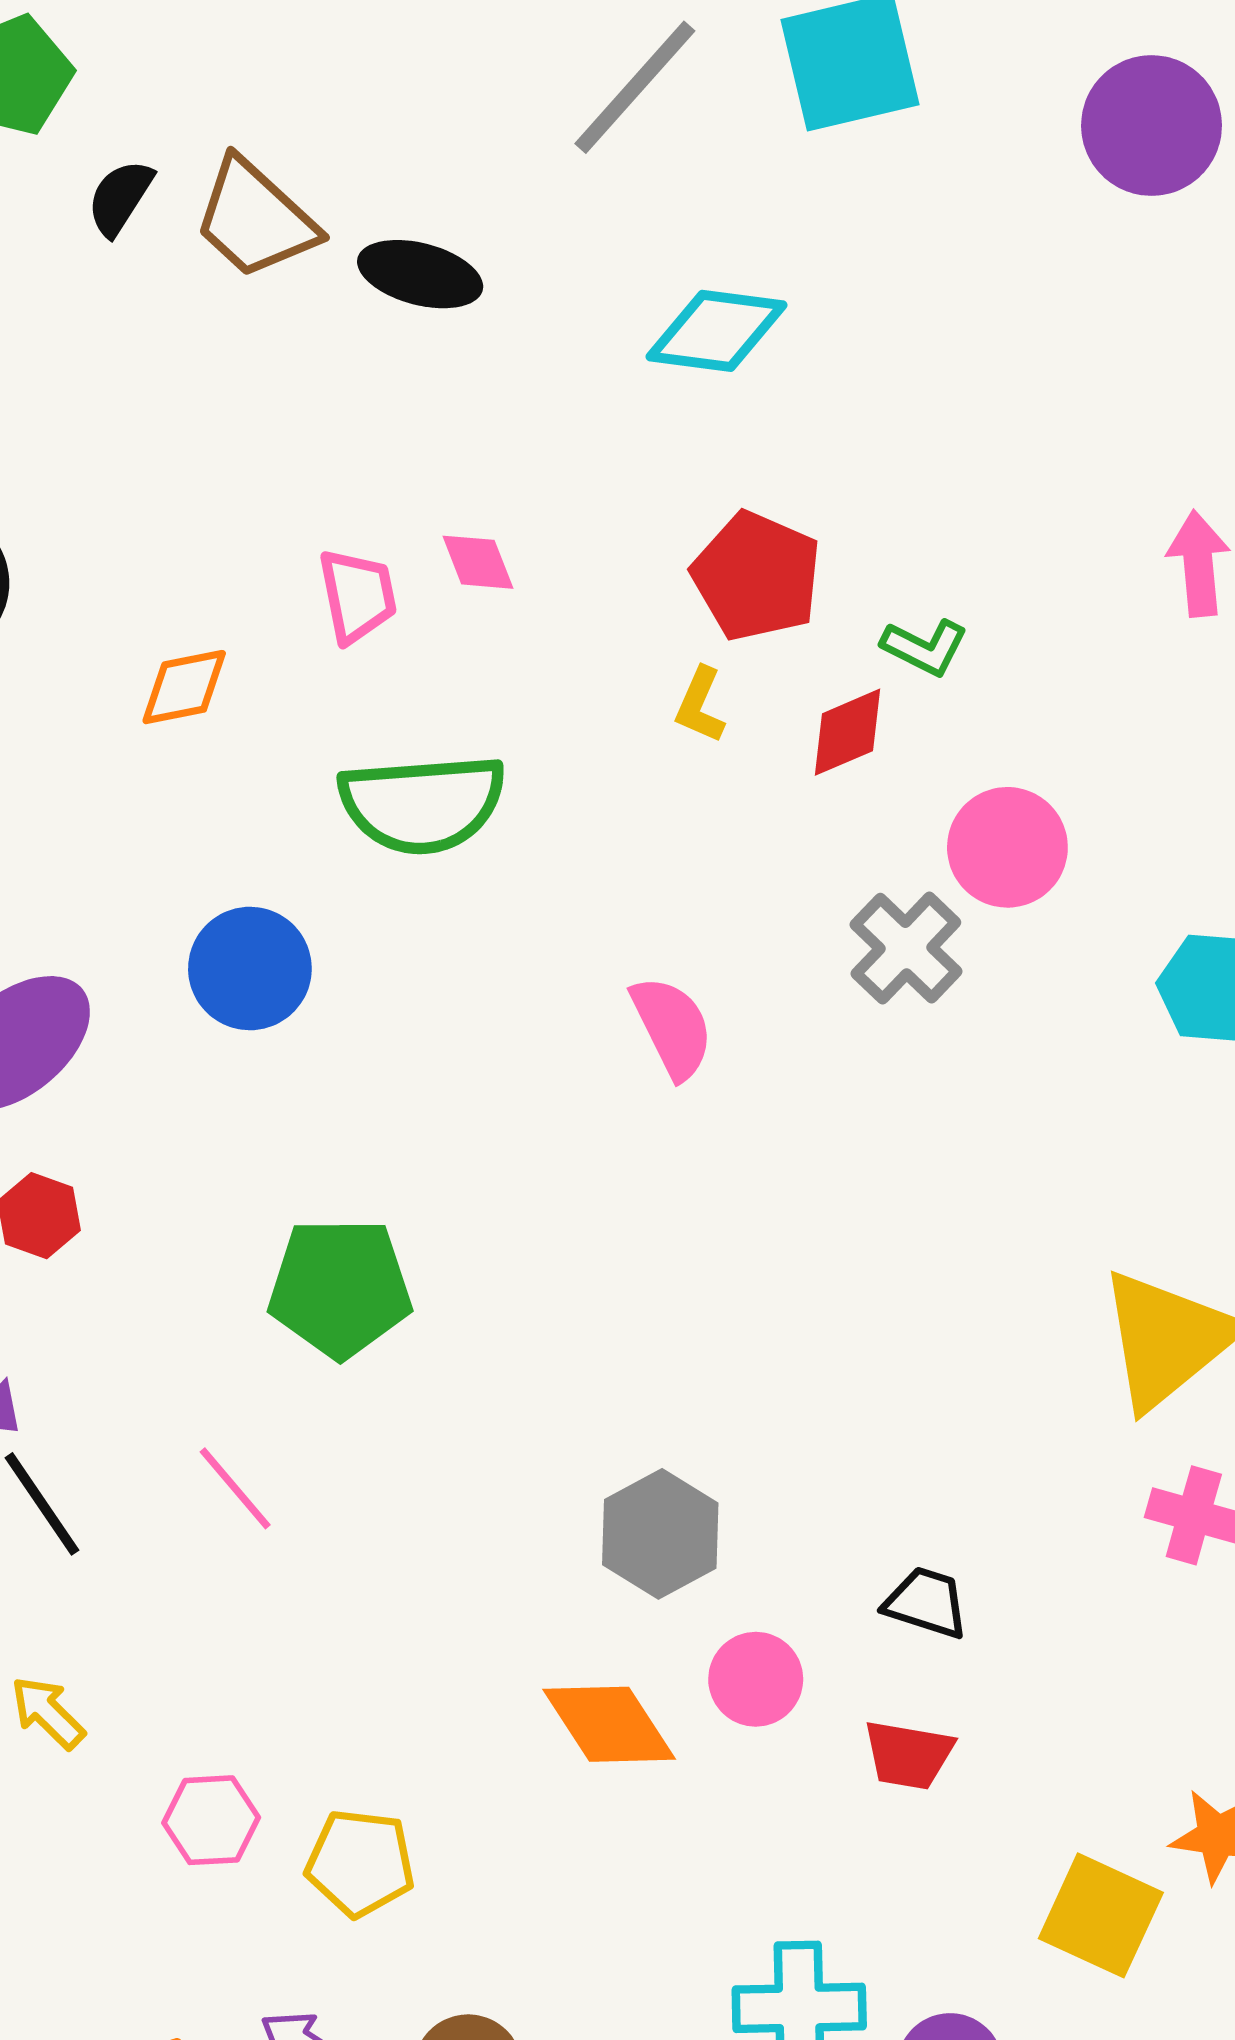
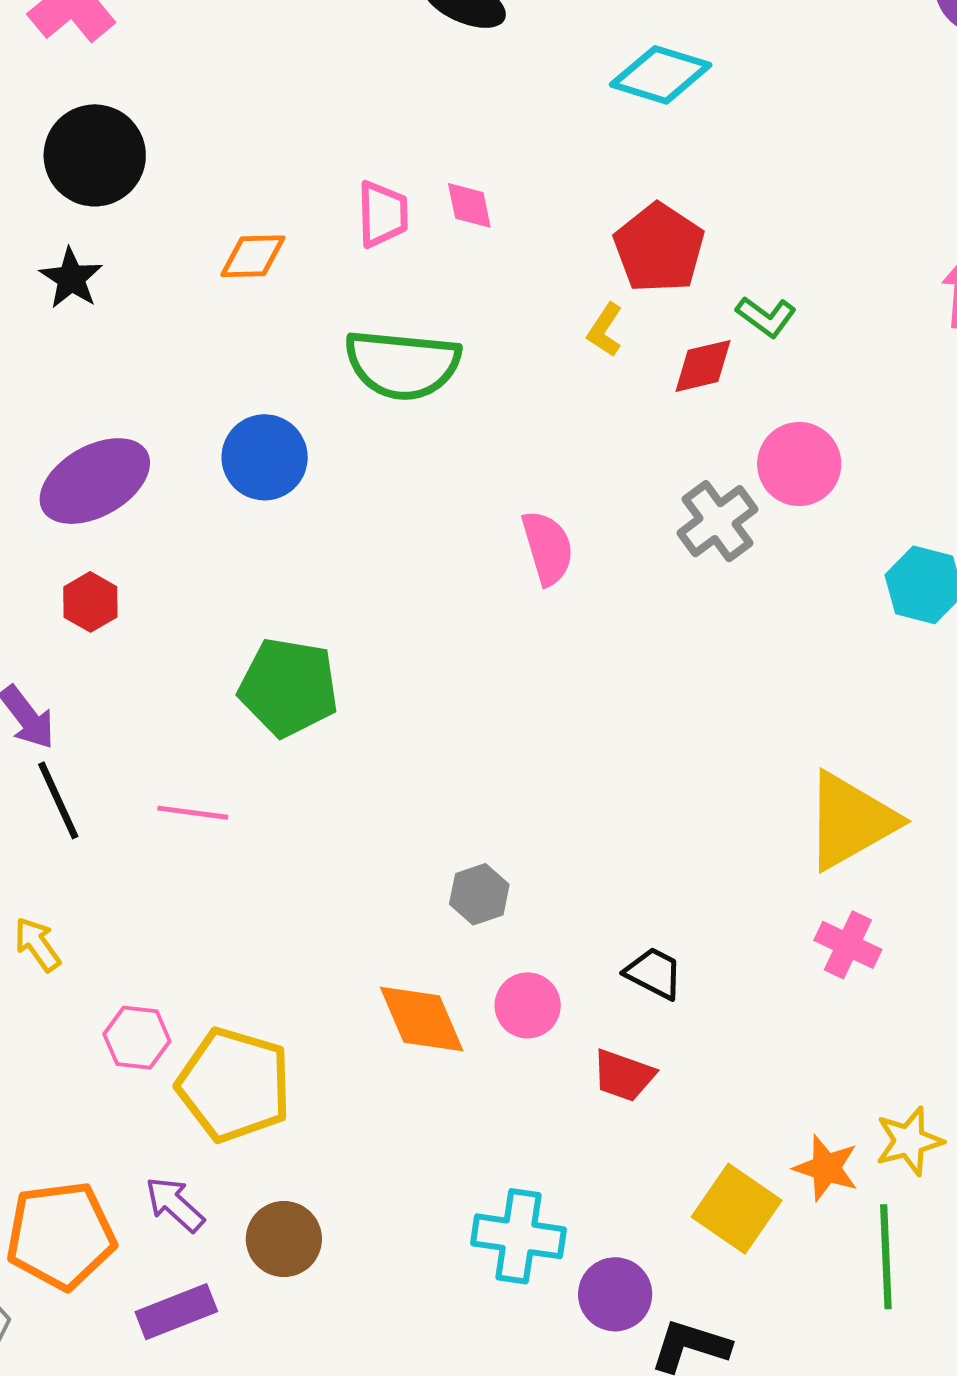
pink line: (235, 1488) -> (193, 813), turned -52
gray hexagon: (660, 1534) -> (479, 894), size x0.7
yellow pentagon: (360, 1863) -> (234, 1085), size x1.5

